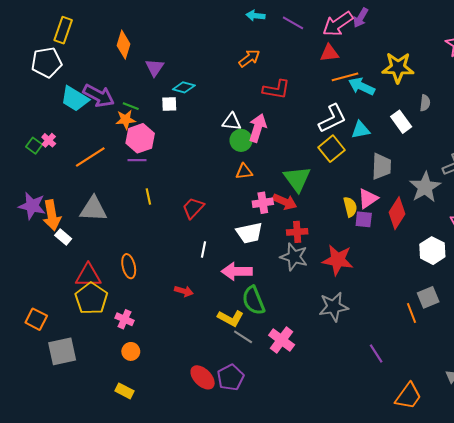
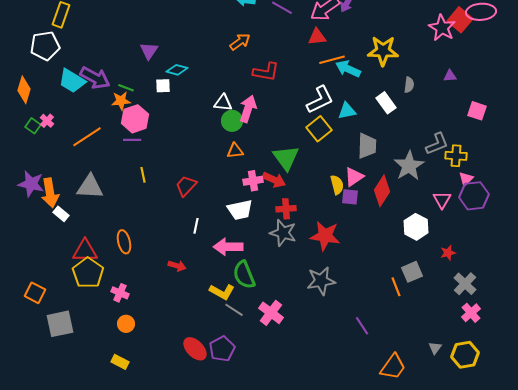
orange diamond: (124, 45) -> (24, 90), moved

